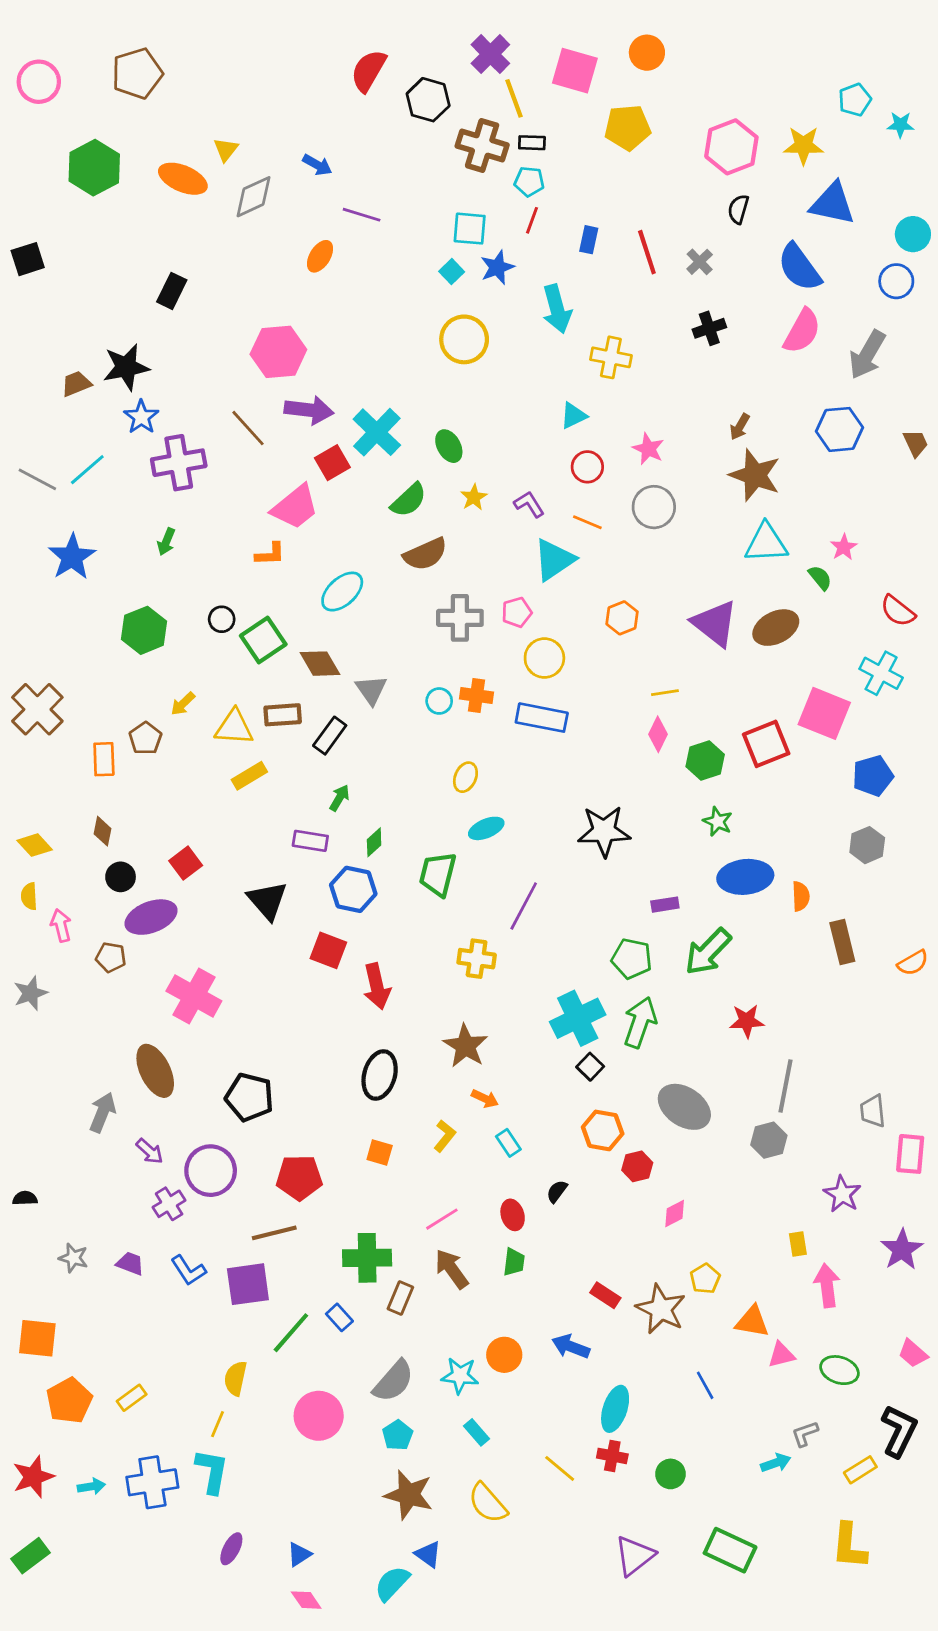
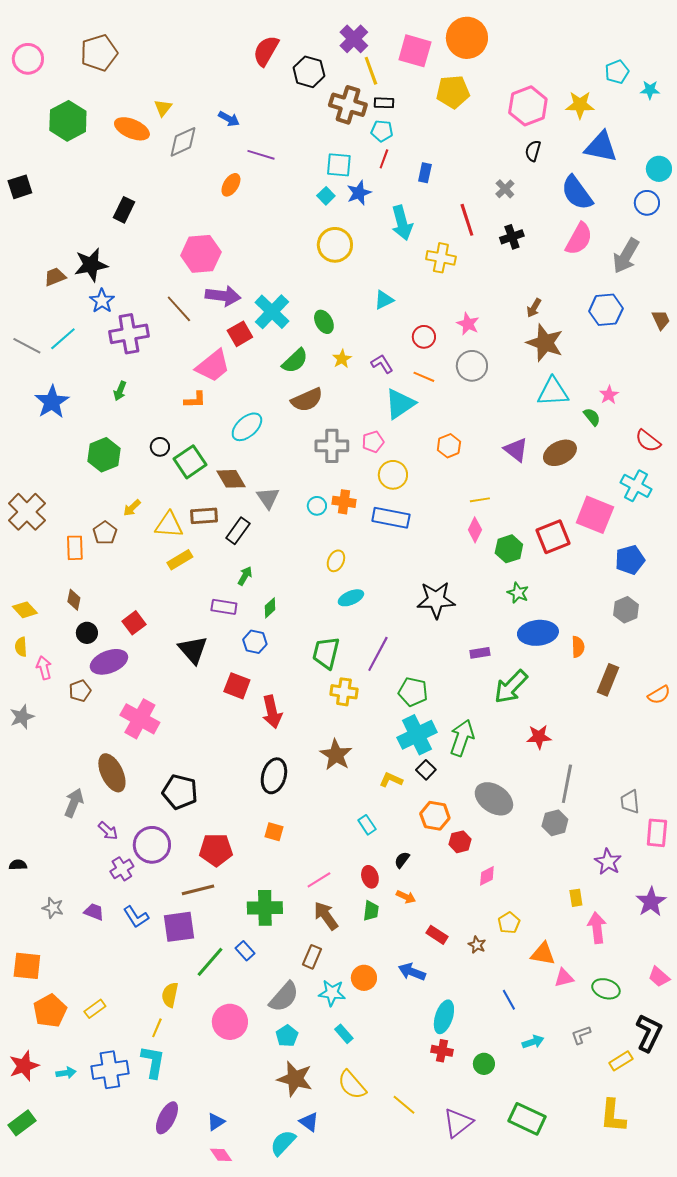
orange circle: (647, 53) -> (467, 38), size x1.6
red line: (647, 252) -> (467, 220), moved
cyan triangle: (574, 416) -> (384, 300), moved
purple triangle: (715, 623) -> (516, 450), size x0.7
green trapezoid: (438, 874) -> (326, 653), moved
blue hexagon: (353, 889) -> (255, 642), size x0.7
brown rectangle: (842, 942) -> (608, 680), turned 36
brown pentagon: (111, 957) -> (80, 691), turned -30
green pentagon: (632, 959) -> (413, 692), moved
orange arrow: (485, 1099) -> (406, 897), moved
yellow L-shape: (445, 1136) -> (391, 780), moved, turned -105
brown rectangle: (400, 1298) -> (312, 957), moved
brown star: (661, 1309) -> (477, 945), size x0.5
cyan arrow: (776, 1463) -> (533, 1042), moved
yellow line: (560, 1468) -> (404, 1105), moved
purple ellipse: (231, 1549) -> (167, 1118), size x1.4

